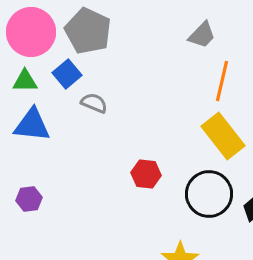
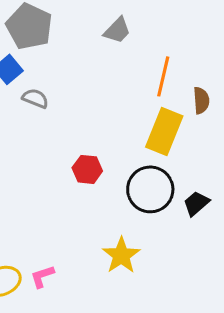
gray trapezoid: (202, 35) -> (117, 30), moved
yellow rectangle: (223, 136) -> (164, 131), turned 60

